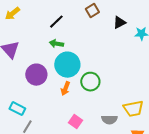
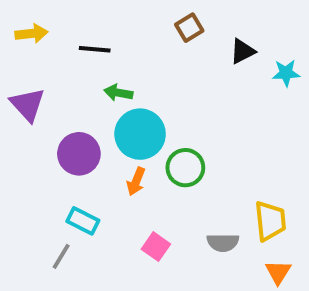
yellow arrow: (12, 14) -> (32, 34), turned -147
black line: (56, 22) -> (95, 49), moved, turned 49
cyan rectangle: (17, 109) -> (83, 221), moved
yellow trapezoid: (133, 109) -> (270, 221), turned -85

